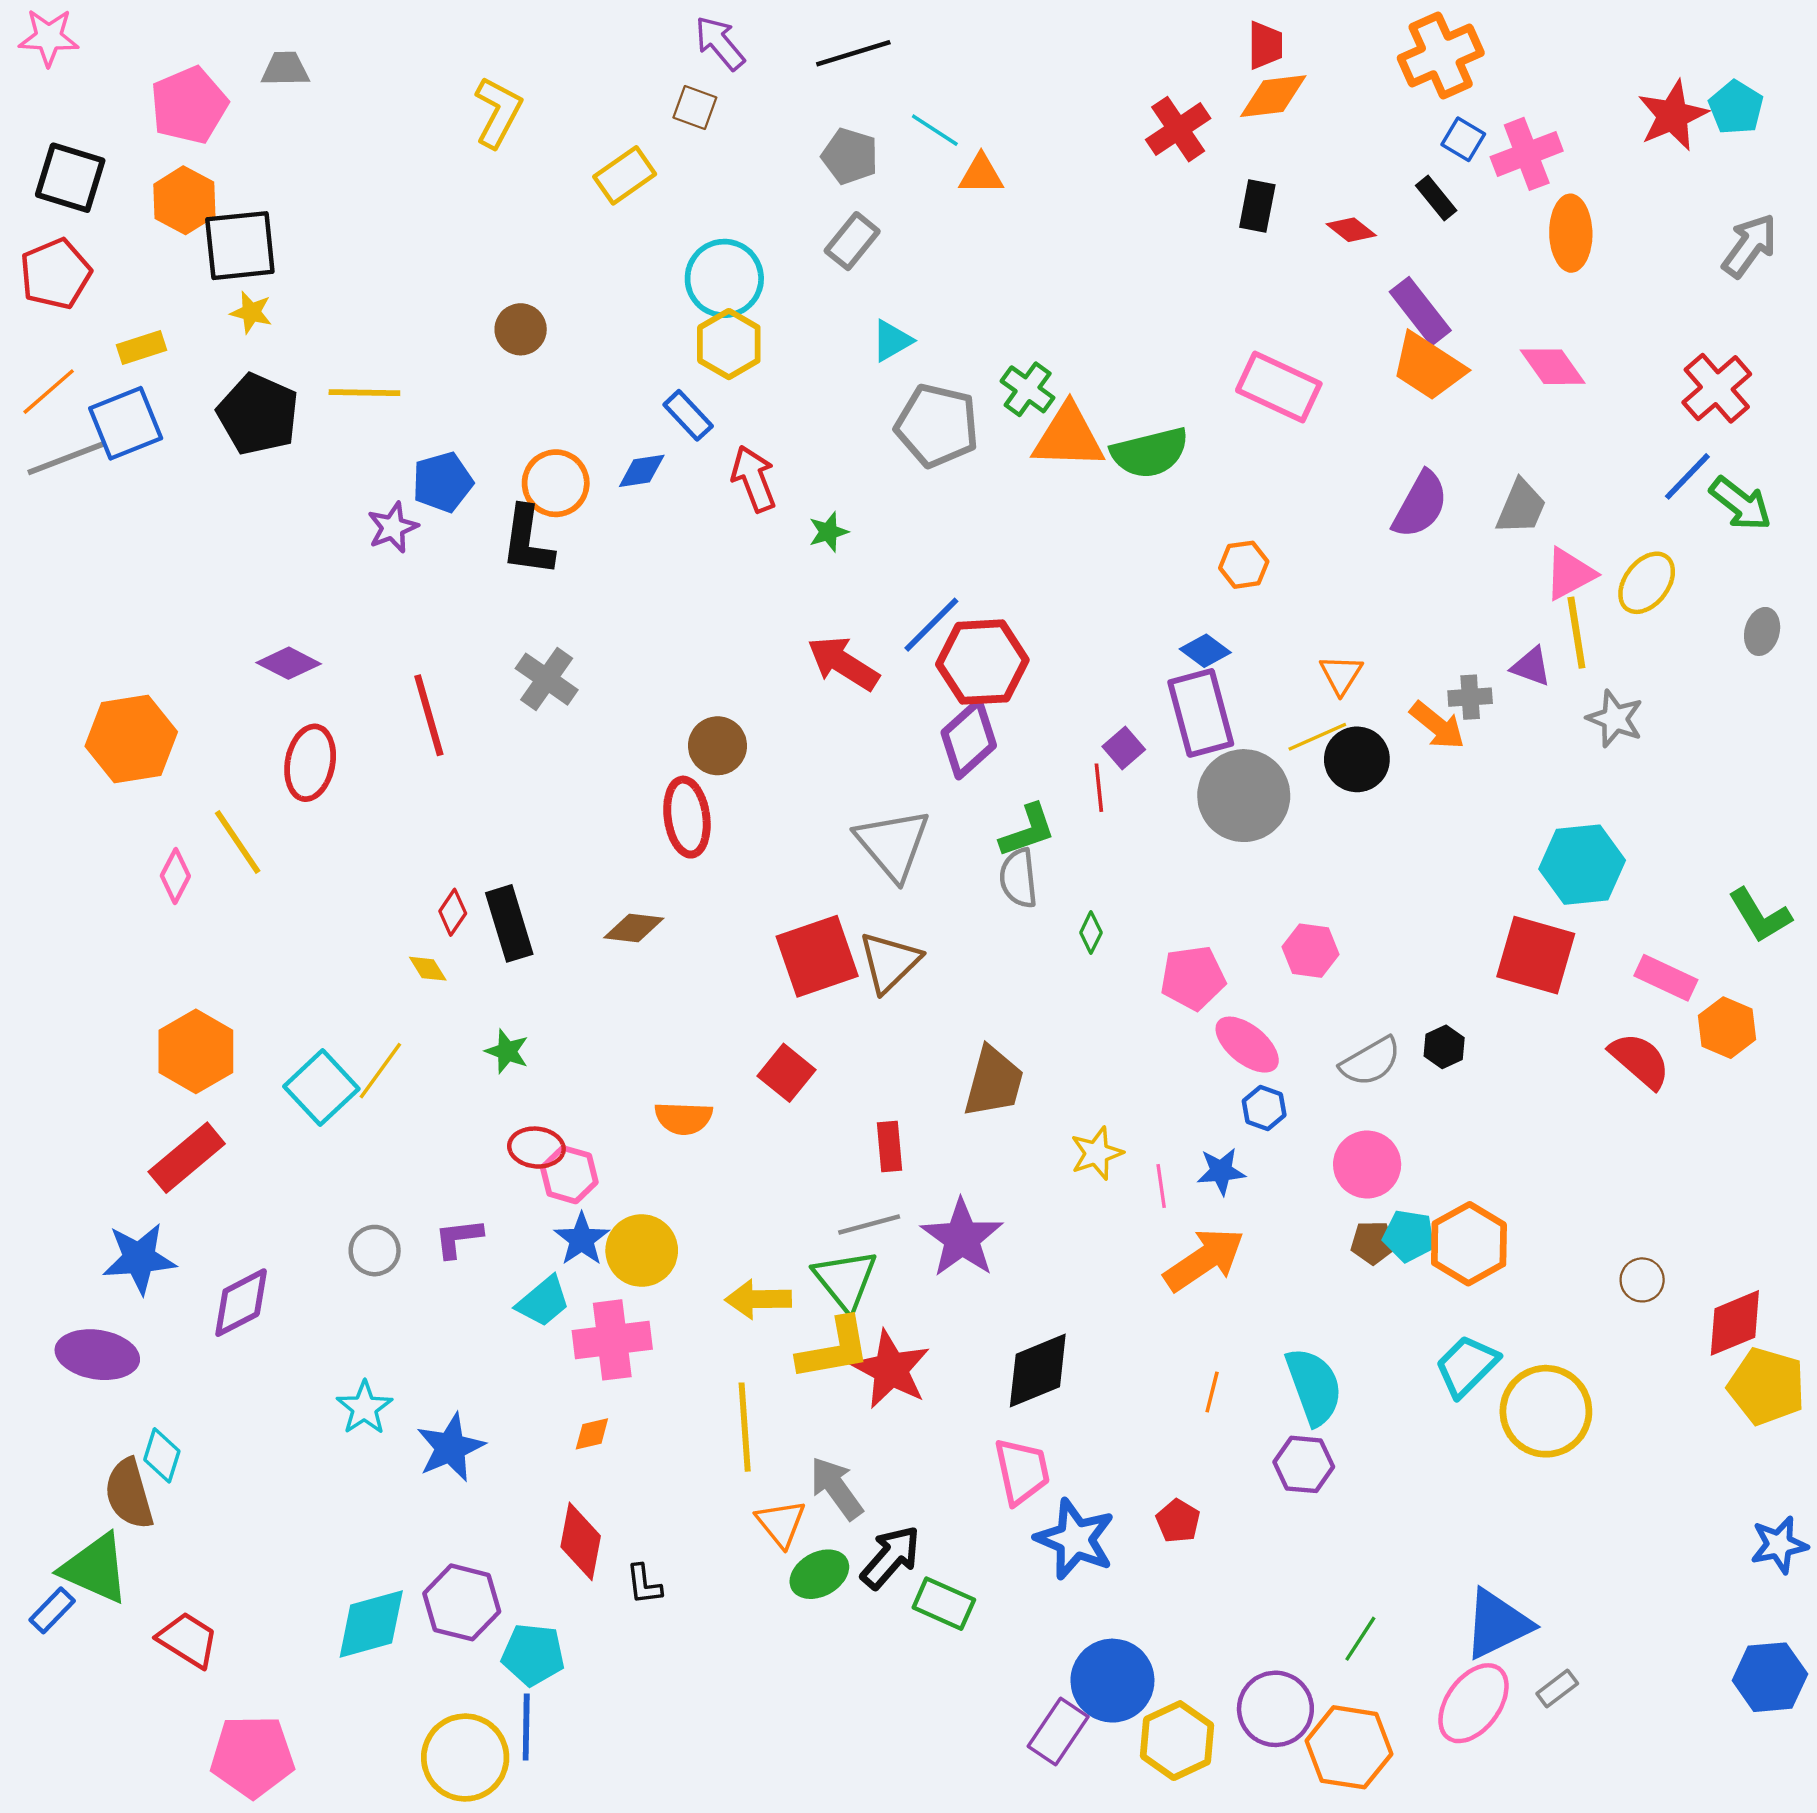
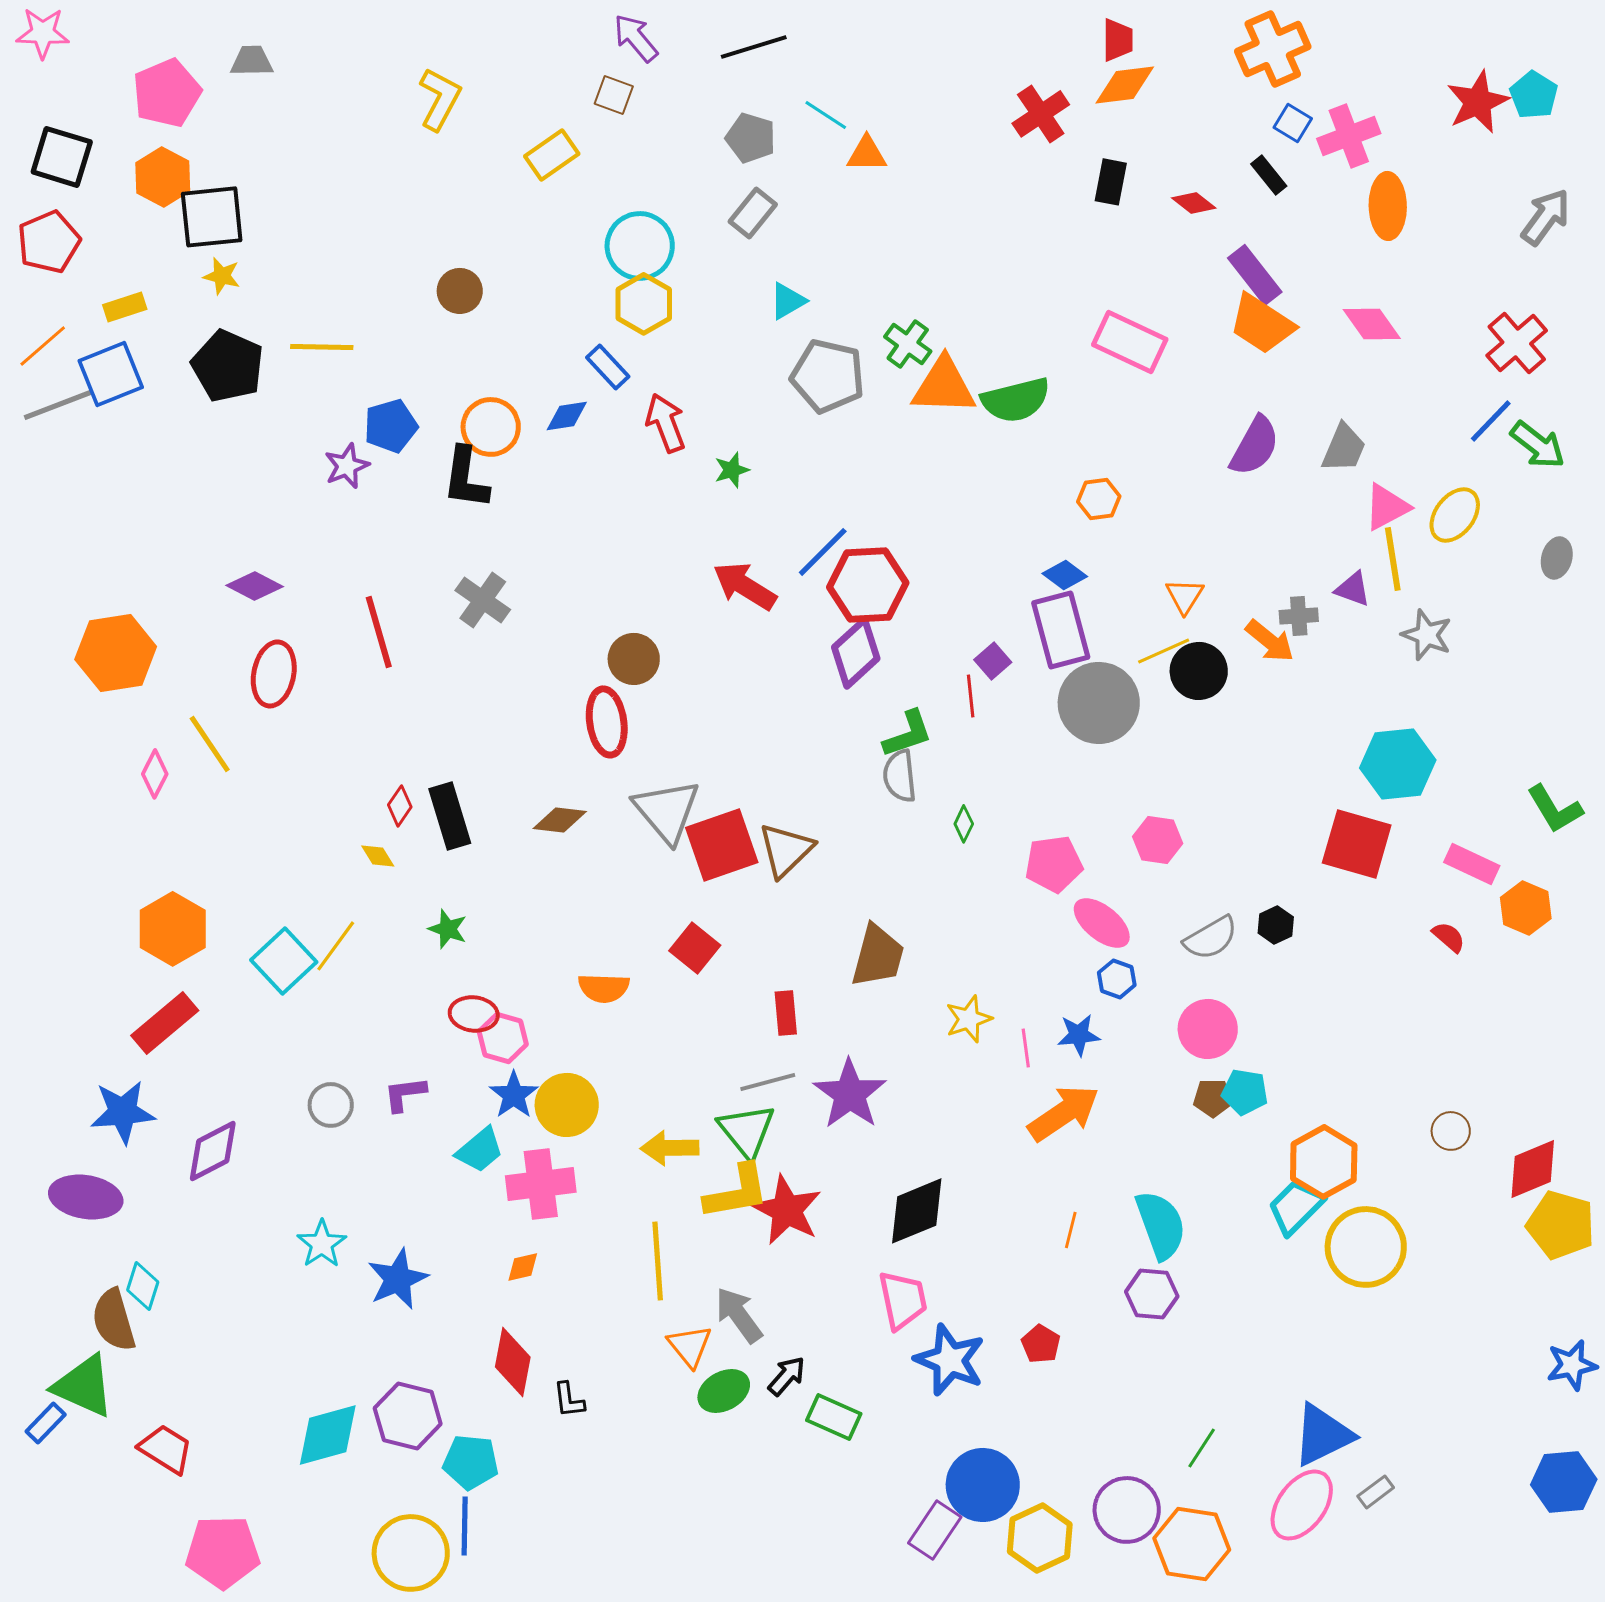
gray triangle: (893, 844) -> (667, 811), moved
red semicircle: (1640, 1060) -> (1449, 937), size x0.6
orange hexagon: (1469, 1244) -> (1324, 1162), moved
black arrow: (891, 1557) -> (787, 1376), size x0.7

